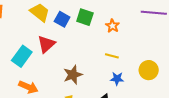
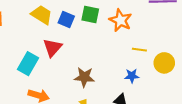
orange star: (112, 26) -> (120, 20), size x1.5
yellow line: (112, 56) -> (139, 50), moved
brown star: (73, 75) -> (84, 77), turned 30

